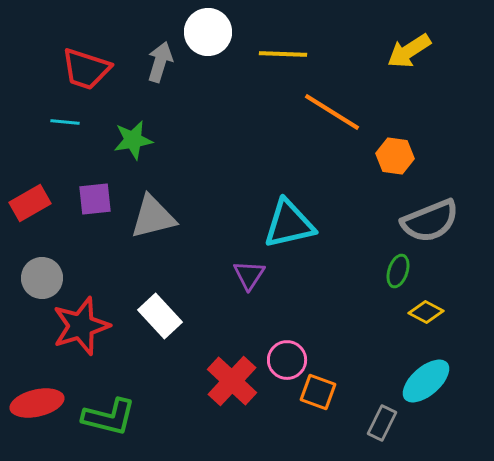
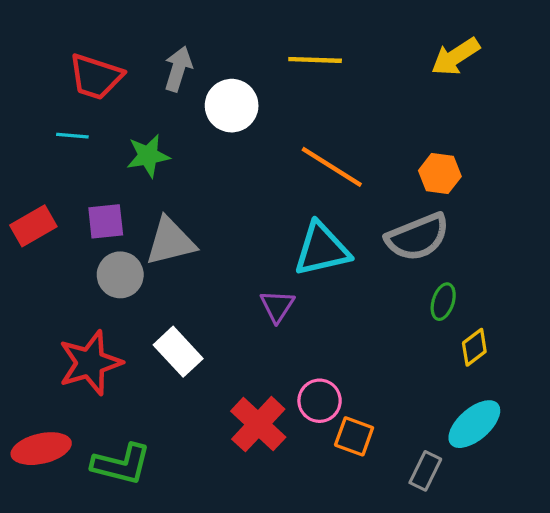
white circle: (208, 32) -> (232, 106), moved
orange line: (332, 112) -> (332, 167), moved
gray semicircle: (430, 221) -> (418, 237), moved
gray circle: (42, 278) -> (120, 275), moved
yellow diamond: (426, 312) -> (474, 347), turned -64

